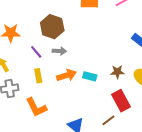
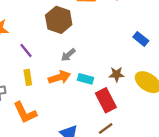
brown hexagon: (52, 27) -> (59, 20), moved
gray arrow: (59, 51) -> (68, 55), moved, turned 136
red rectangle: (121, 101) -> (106, 100), moved

